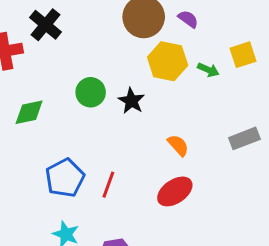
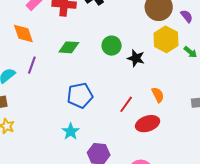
black star: (131, 101) -> (136, 58), turned -30
red line: (108, 185) -> (126, 104), moved

